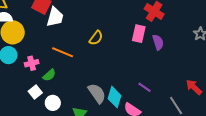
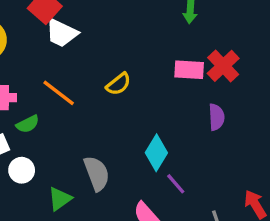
white trapezoid: (55, 17) -> (61, 33), turned 85
pink rectangle: (139, 34) -> (189, 70), moved, turned 66
cyan diamond: (115, 97) -> (156, 153), moved

